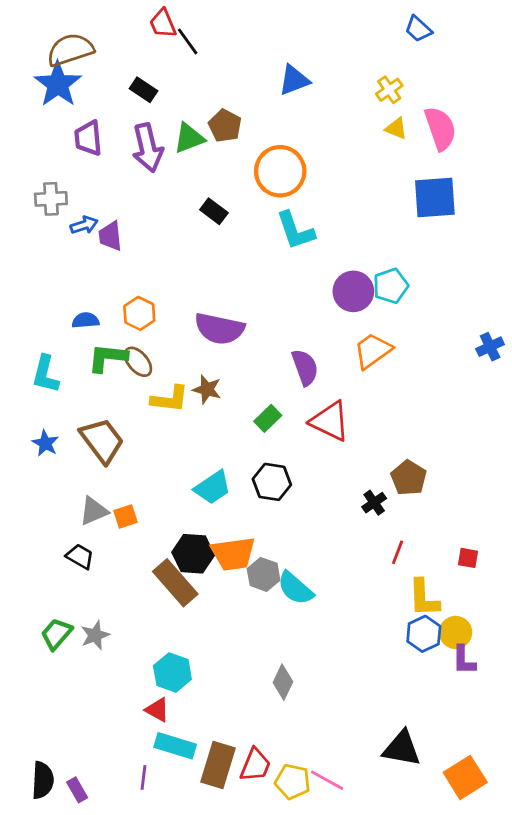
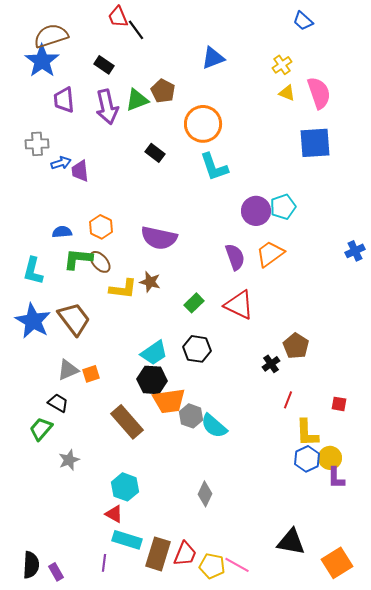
purple semicircle: (305, 367) -> (235, 257), moved
blue star: (45, 443) -> (33, 321), size x1.8
black hexagon: (193, 554) -> (152, 380), moved
green trapezoid: (56, 634) -> (41, 429), moved

